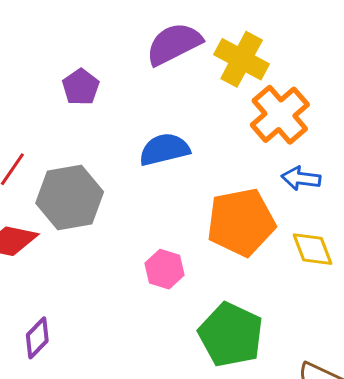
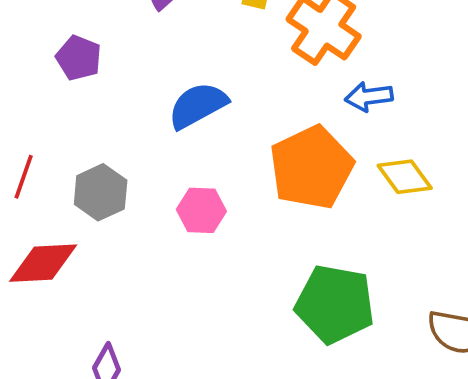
gray hexagon: (70, 198) -> (101, 192), size x0.7
pink hexagon: (164, 269) -> (201, 210), moved

